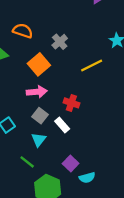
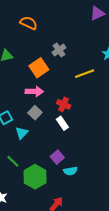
orange semicircle: (23, 31) -> (29, 23), moved
white rectangle: (62, 125) -> (62, 123), moved
cyan triangle: (39, 140) -> (22, 133), moved
green line: (27, 162) -> (13, 161), moved

